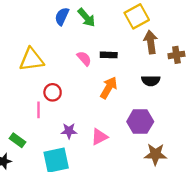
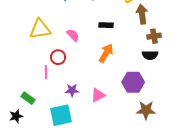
brown cross: (176, 55) -> (154, 36), moved
pink semicircle: (84, 58) -> (73, 35), moved
black semicircle: (151, 81) -> (150, 55), moved

